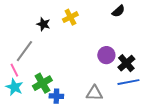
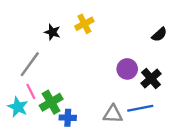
black semicircle: (118, 11) -> (159, 34), moved
pink line: (14, 70) -> (31, 92), moved
blue line: (128, 82) -> (140, 108), moved

